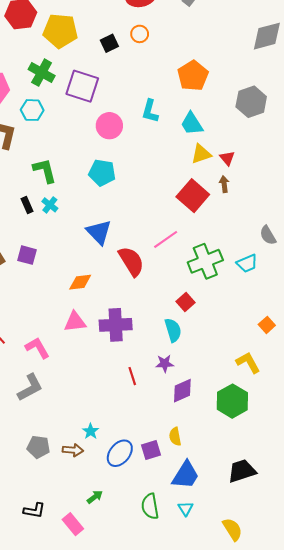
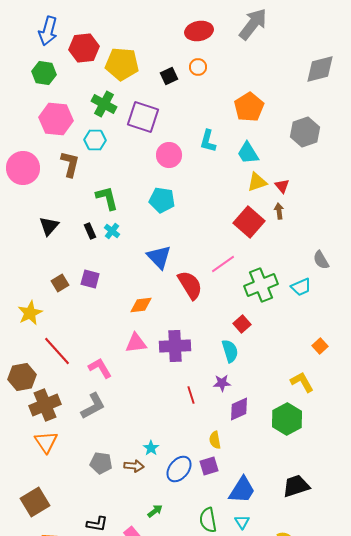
yellow semicircle: (175, 436) -> (215, 440), moved

